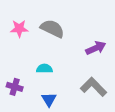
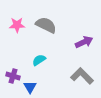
cyan semicircle: (44, 69) -> (39, 60), turned -32
blue triangle: (49, 99) -> (30, 87), moved

